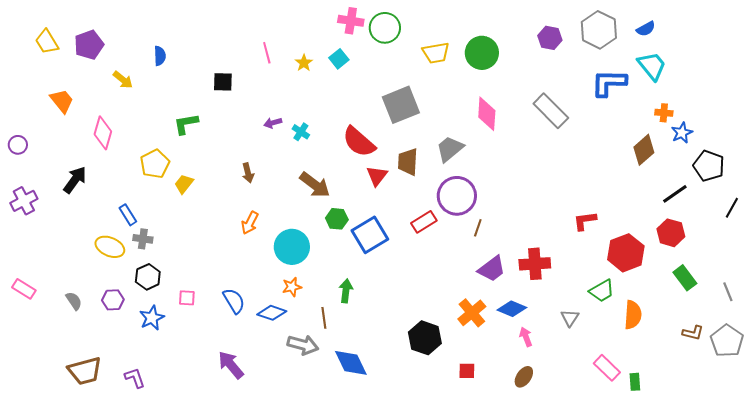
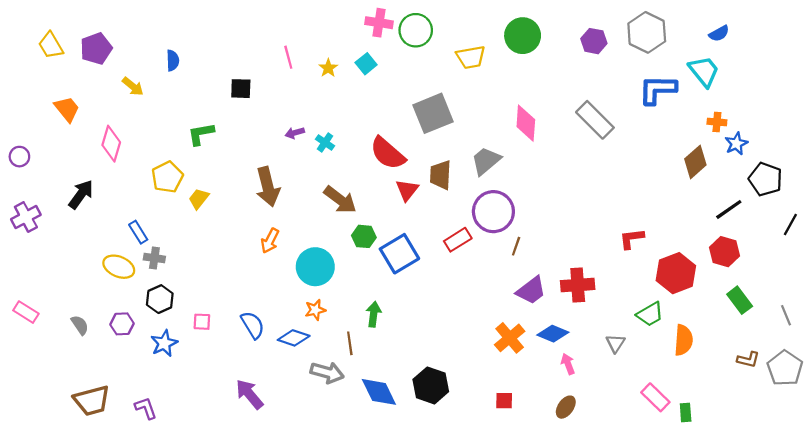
blue semicircle: (646, 29) -> (719, 33), moved
green circle: (482, 53) -> (523, 36), moved
brown arrow: (248, 173) -> (268, 187), size x1.8
black hexagon: (425, 338) -> (431, 385), moved

